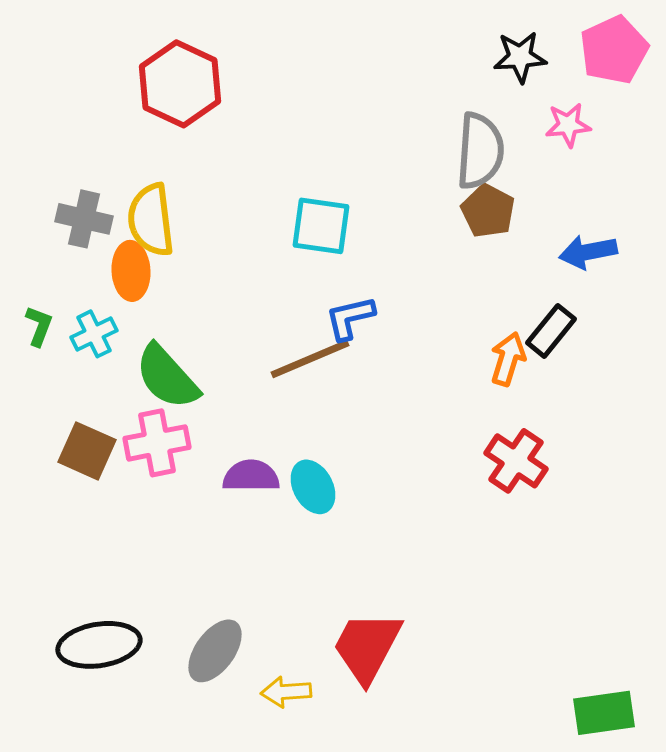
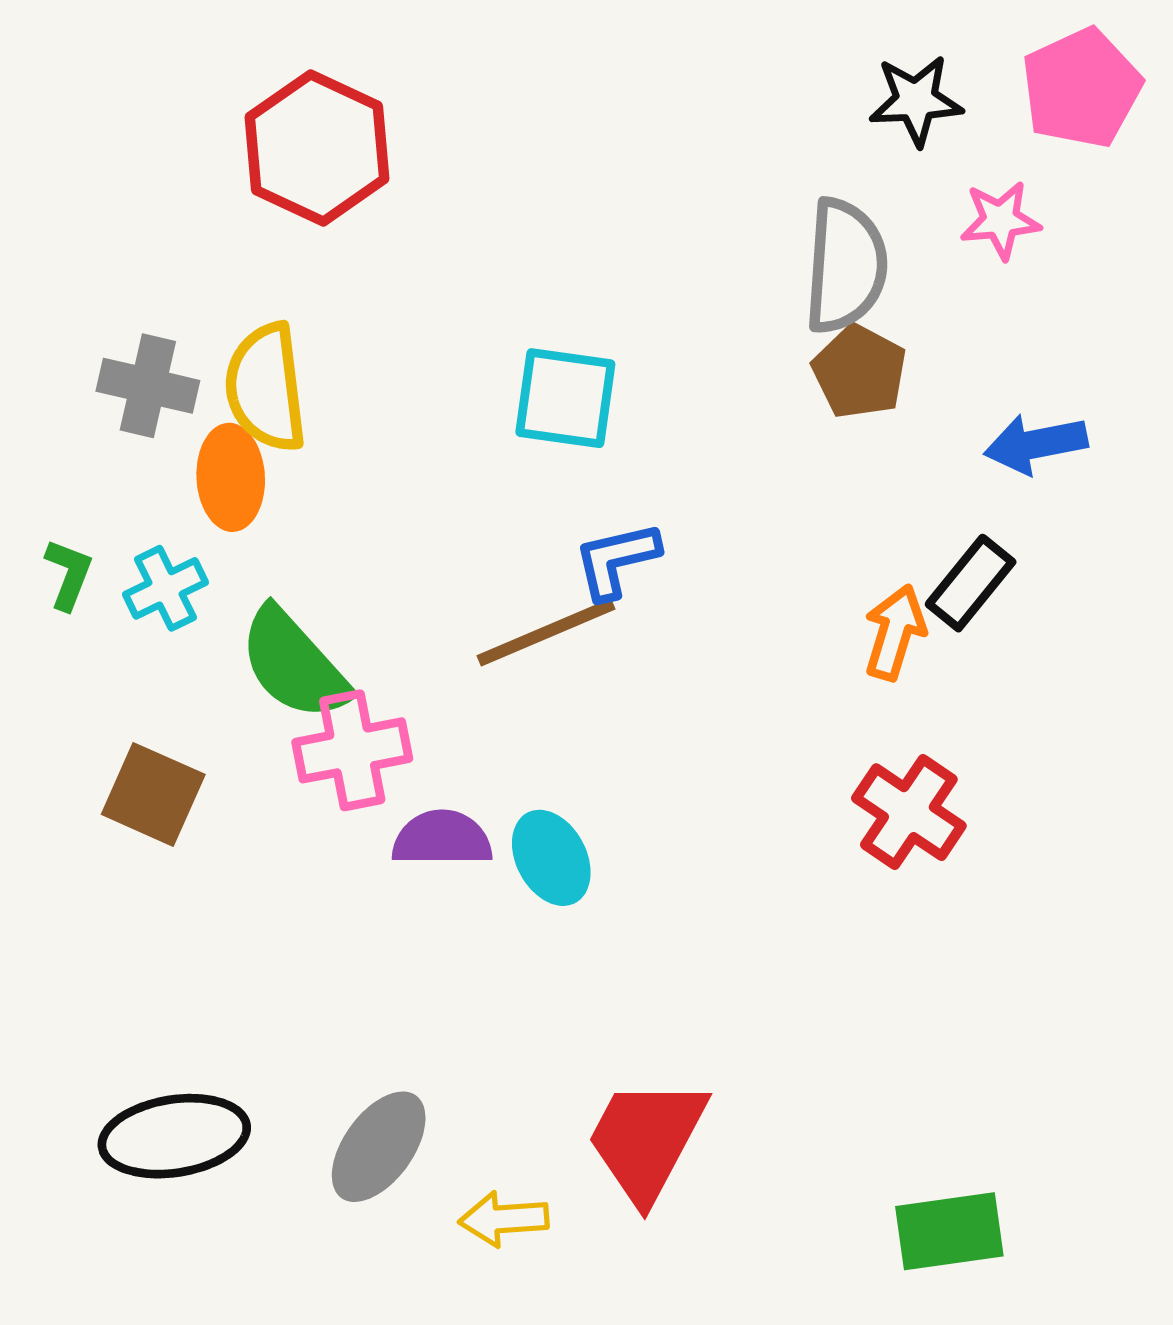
pink cross: (157, 443) -> (352, 750), moved
green rectangle: (604, 713) -> (949, 1231), moved

